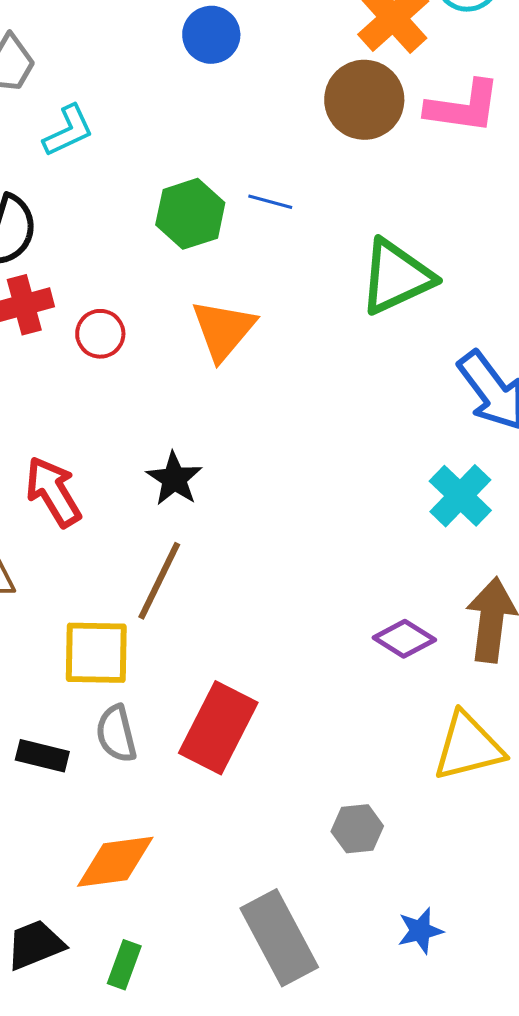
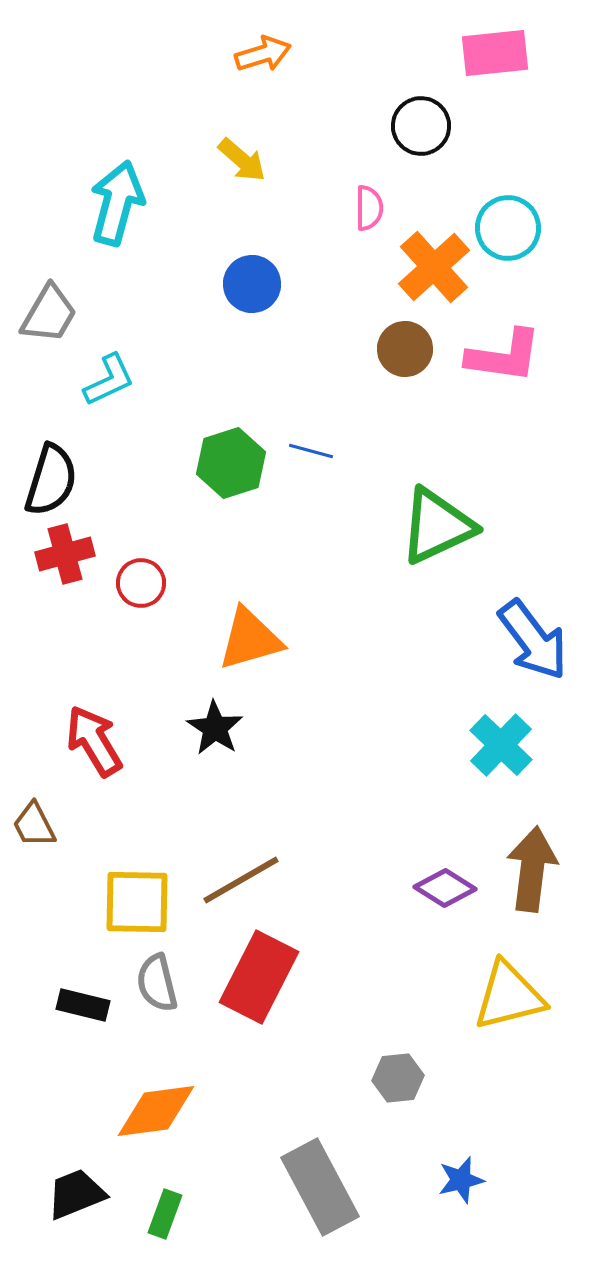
brown circle: (364, 100) -> (405, 349), size x0.7
orange triangle: (223, 330) -> (250, 639), moved, turned 34
brown line: (159, 581) -> (241, 880), moved, turned 34

